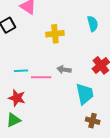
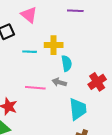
cyan semicircle: (93, 24) -> (67, 63), moved
cyan line: (21, 71) -> (30, 52), moved

